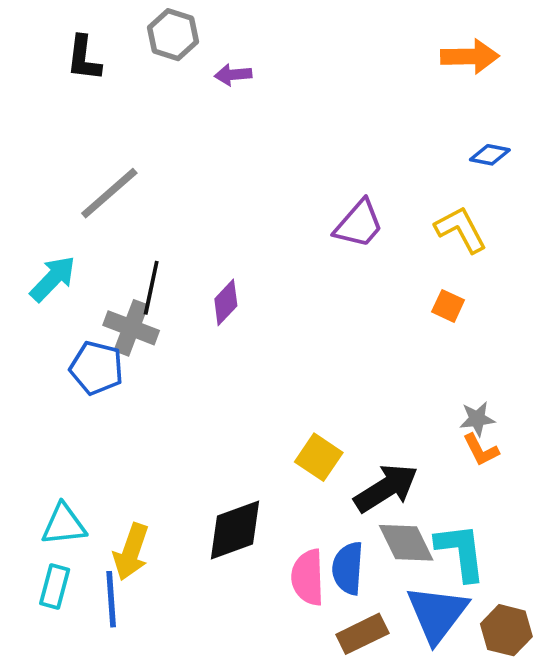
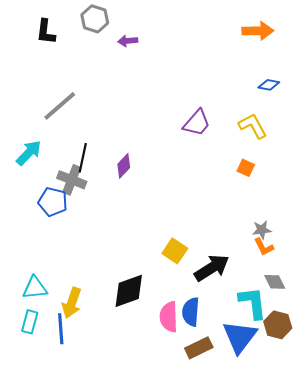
gray diamond: (406, 543) -> (275, 282), moved, size x0.7
brown hexagon: (506, 630) -> (278, 325), moved

